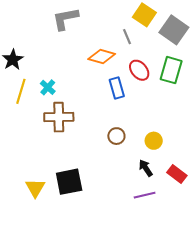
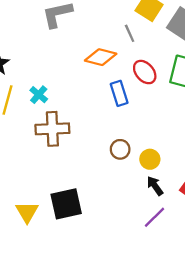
yellow circle: (154, 141) -> (150, 159), moved
purple line: (145, 195) -> (154, 217), turned -30

